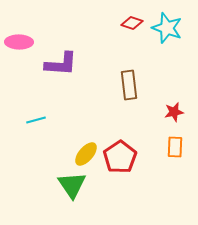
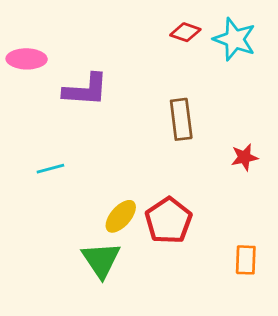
orange rectangle: (175, 147) -> (246, 260), moved

